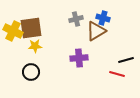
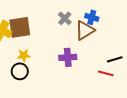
gray cross: (76, 19) -> (65, 18), turned -32
yellow star: (35, 46) -> (24, 55), moved

